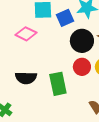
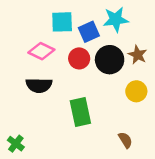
red circle: (82, 67) -> (79, 58), moved
black semicircle: (26, 78) -> (39, 85), moved

